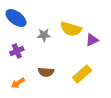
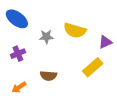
purple triangle: (92, 40) -> (105, 42), moved
yellow rectangle: (82, 74) -> (93, 67), moved

